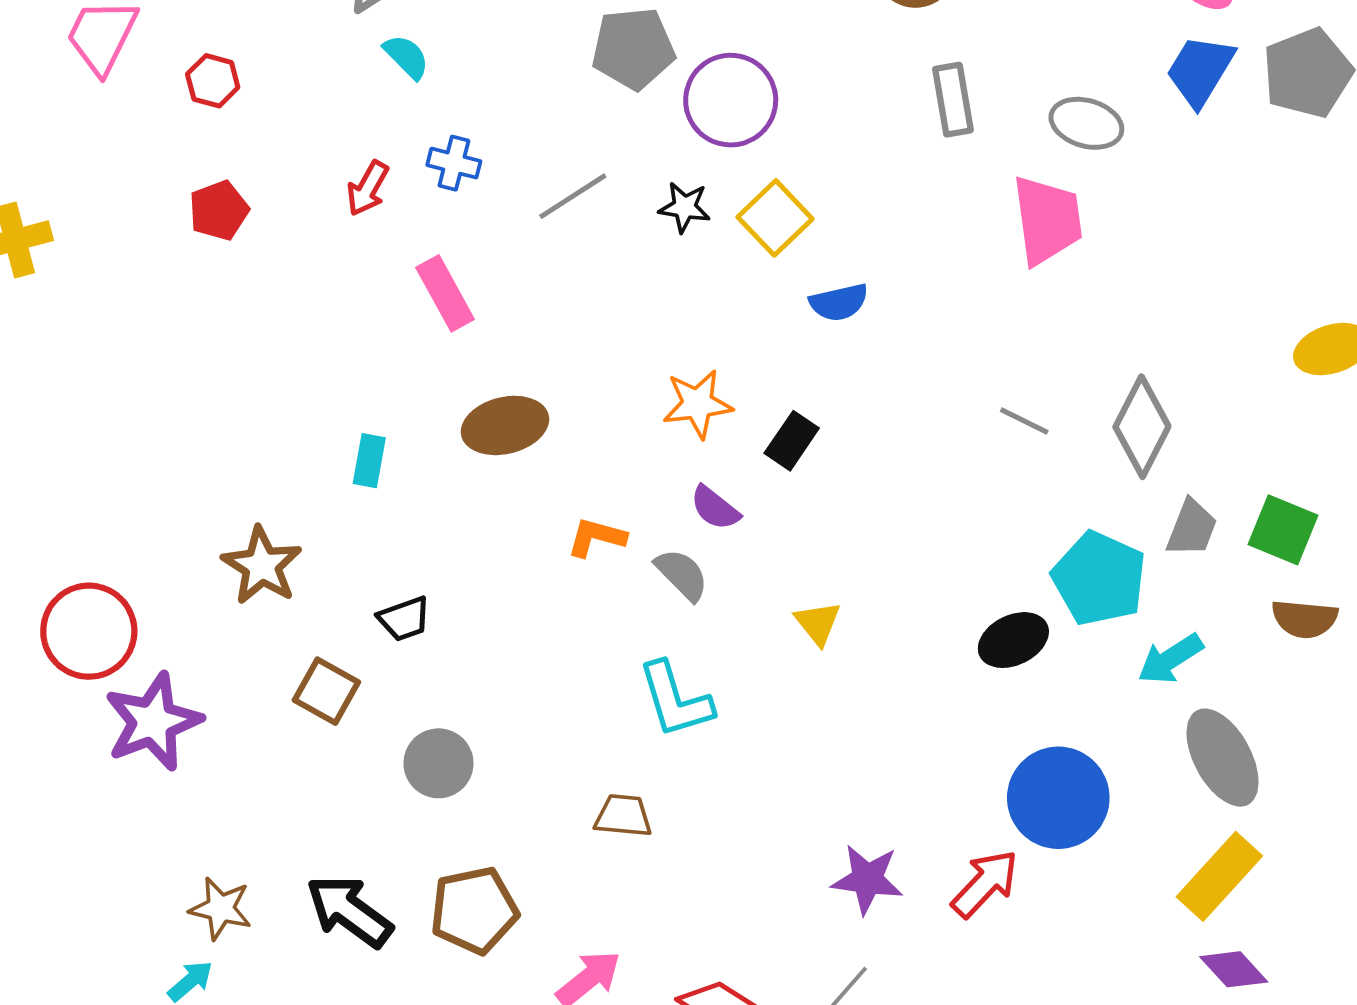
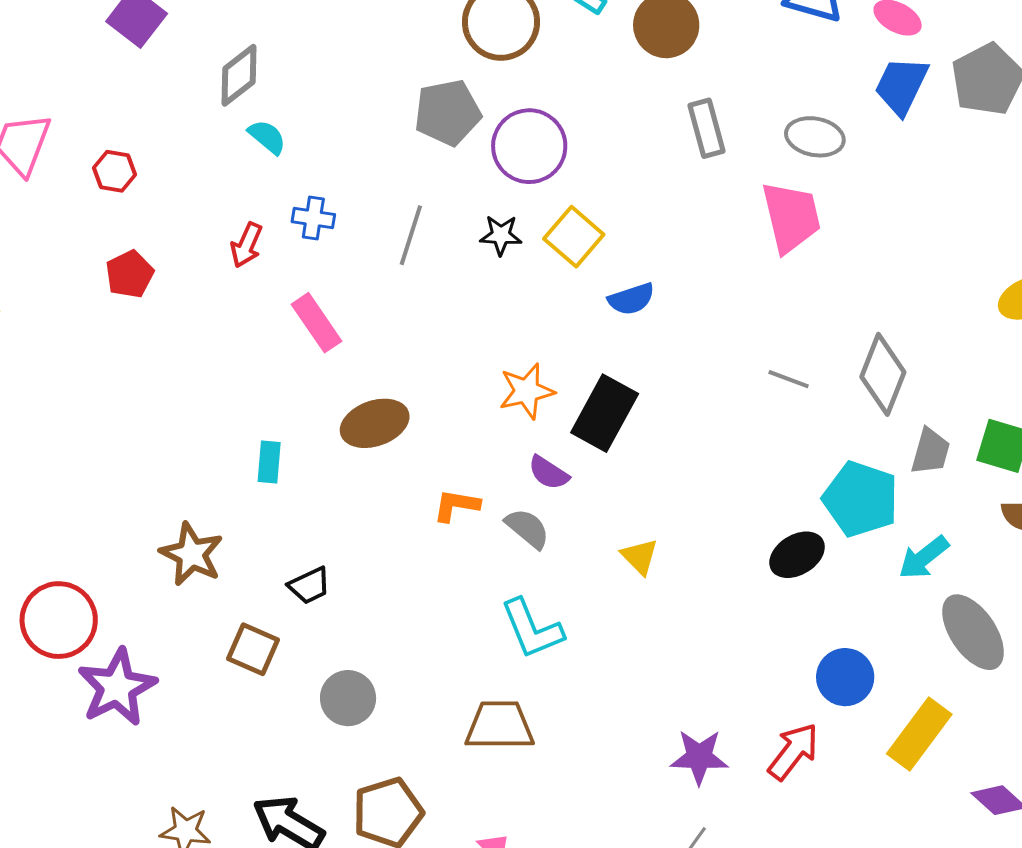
gray line: (573, 196) -> (411, 235), turned -34
black rectangle: (792, 441) -> (605, 413), size x1.6
blue circle: (1058, 798) -> (845, 677), size x0.7
brown trapezoid: (623, 816) -> (500, 725), size x1.5
yellow rectangle: (1219, 876) -> (919, 734), moved

